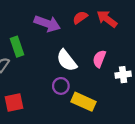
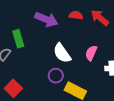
red semicircle: (80, 17) -> (76, 15), turned 40
red square: (14, 103) -> (13, 88), turned -36

